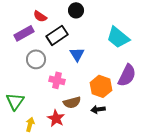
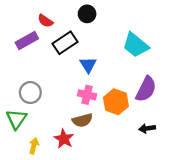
gray circle: (36, 59) -> (30, 93), moved
pink cross: (57, 80) -> (87, 95), moved
black arrow: (98, 109) -> (147, 128), moved

